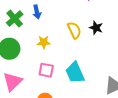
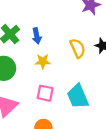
blue arrow: (37, 12) -> (37, 36), moved

